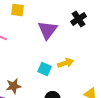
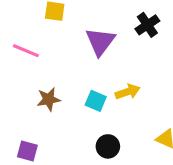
brown star: (14, 86) -> (49, 99), moved

